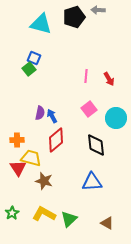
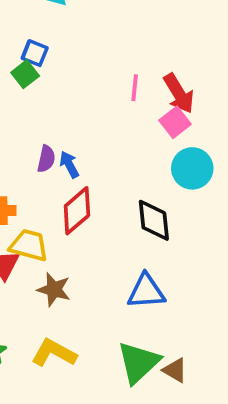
red arrow: (109, 79) -> (179, 93), size x1.5
pink square: (89, 109) -> (175, 122), moved
green triangle: (69, 219) -> (138, 363), moved, size x1.4

